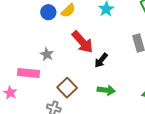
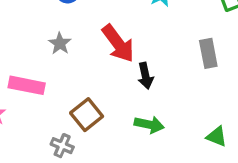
gray star: (47, 54) -> (60, 43), moved
black arrow: (101, 60) -> (145, 76), turned -56

